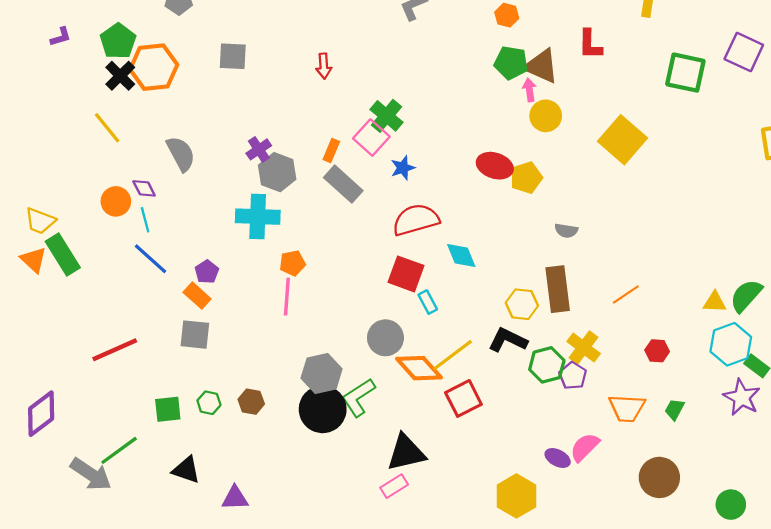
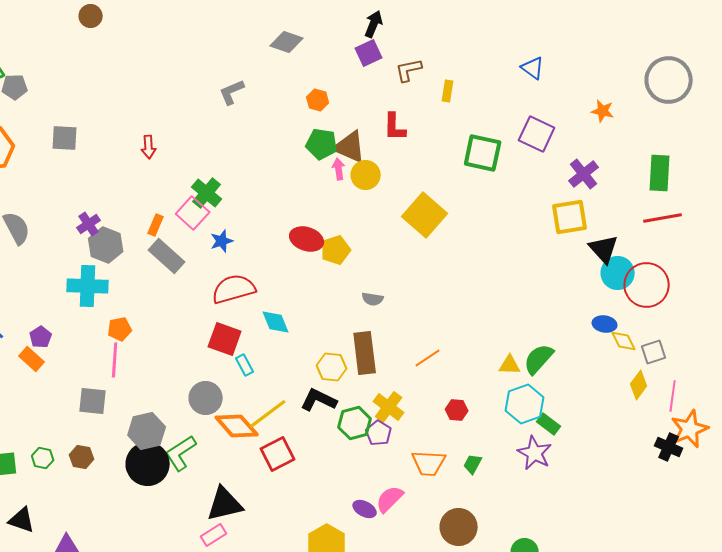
yellow circle: (546, 116) -> (366, 175), moved
gray square: (195, 335) -> (93, 401), moved

